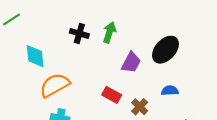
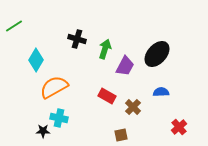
green arrow: (109, 32) -> (105, 49), moved
cyan diamond: (35, 56) -> (36, 60), turned 35

